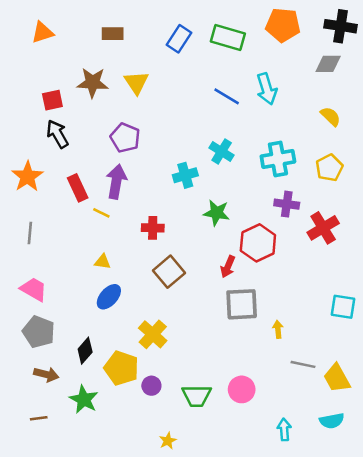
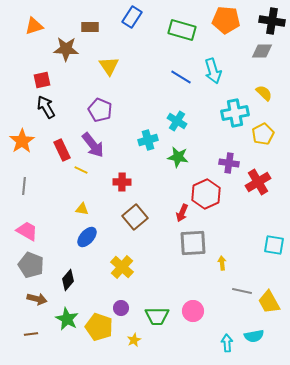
blue rectangle: (179, 39) -> (132, 17), moved
brown star: (93, 83) -> (66, 49), moved
cyan cross: (278, 159) -> (235, 113), moved
purple arrow: (116, 182) -> (93, 145), turned 132
green star: (217, 213) -> (178, 157), moved
yellow pentagon: (121, 368) -> (99, 327), moved
cyan semicircle: (332, 421) -> (254, 336), moved
yellow star: (168, 441) -> (134, 340), moved

